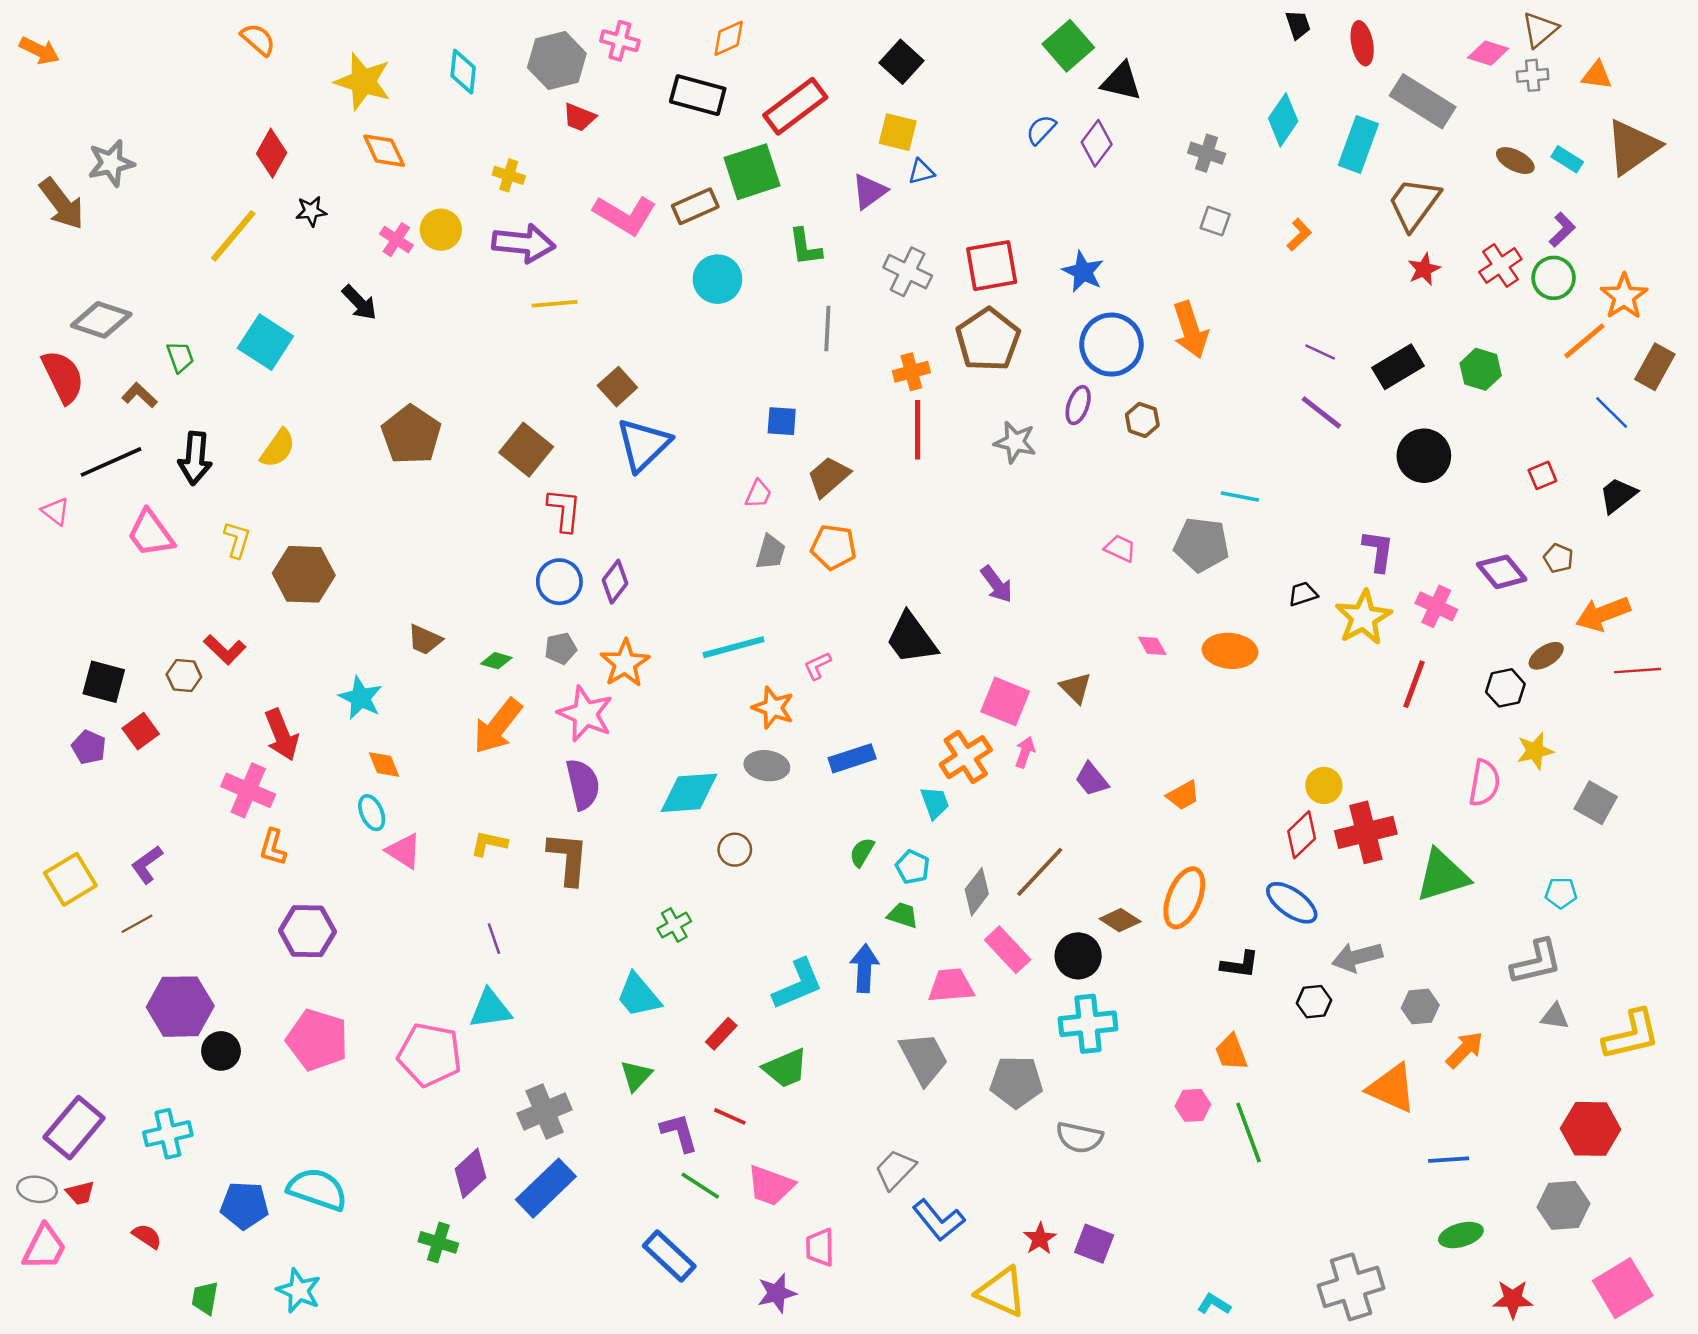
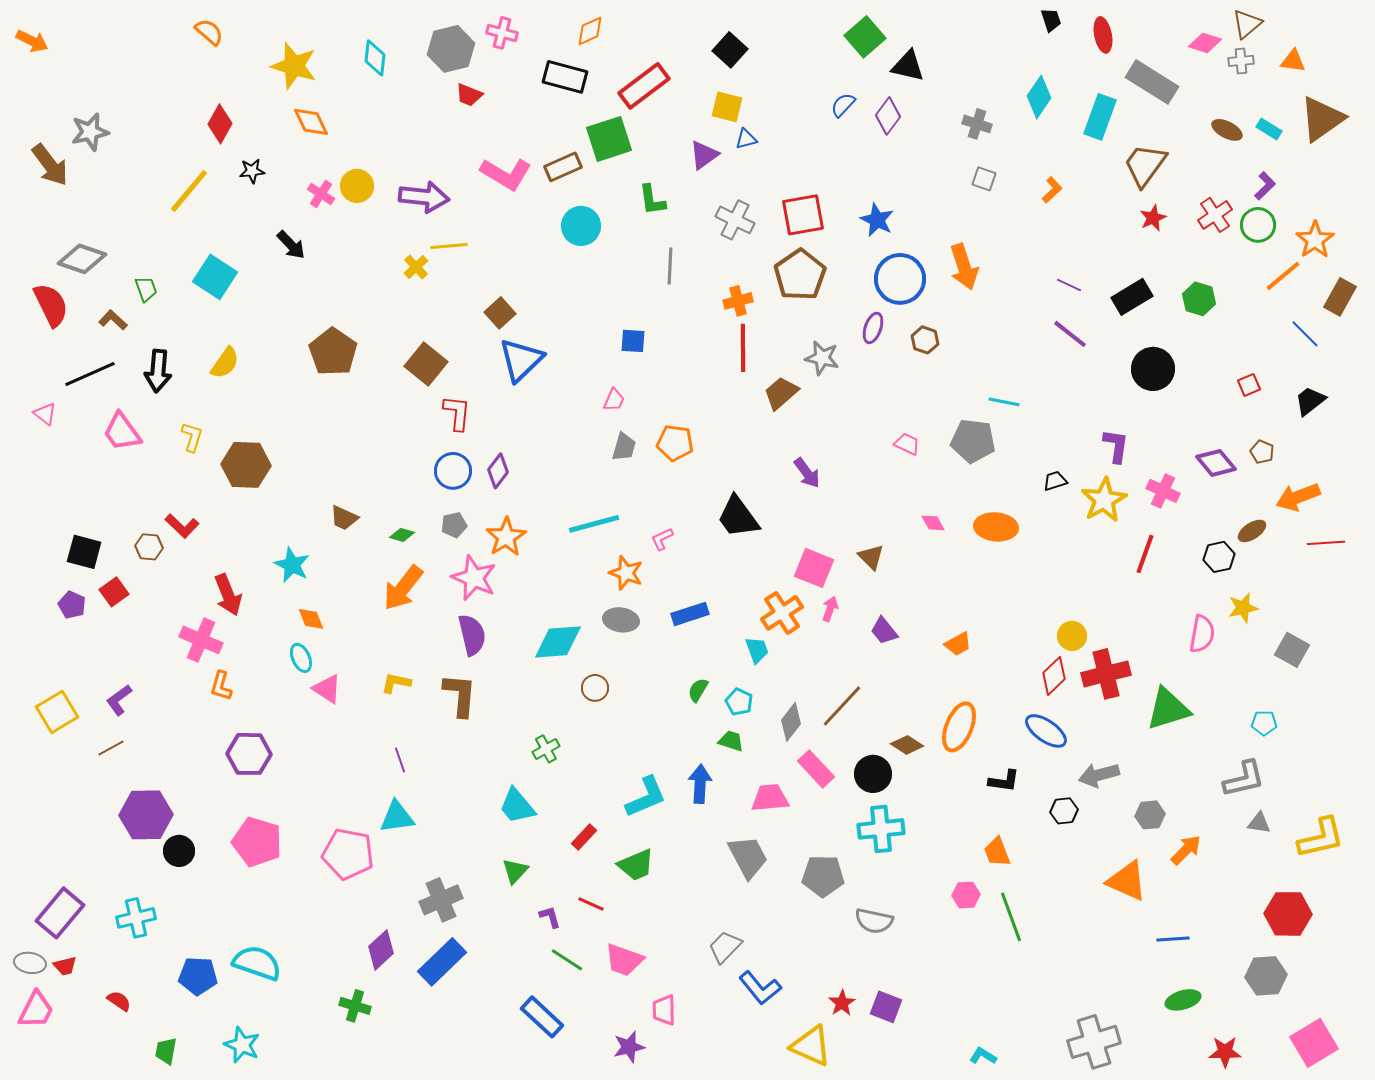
yellow cross: (509, 175) -> (416, 267), moved, turned 30
brown trapezoid: (829, 477) -> (781, 393), moved
purple L-shape: (679, 1132) -> (550, 917), size x0.7

